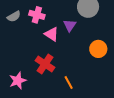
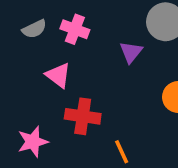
pink triangle: (52, 34) -> (58, 75), moved
red cross: (45, 64) -> (83, 116), turned -30

